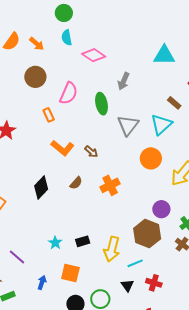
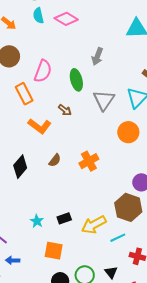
pink diamond: (94, 55) -> (66, 19), moved
orange rectangle: (49, 115) -> (24, 94), size x1.5
brown arrow: (91, 152) -> (65, 110), moved
yellow arrow: (112, 249) -> (94, 225), turned 50
blue arrow: (42, 282) -> (13, 260), moved, turned -104
black triangle: (127, 285) -> (111, 272), moved

